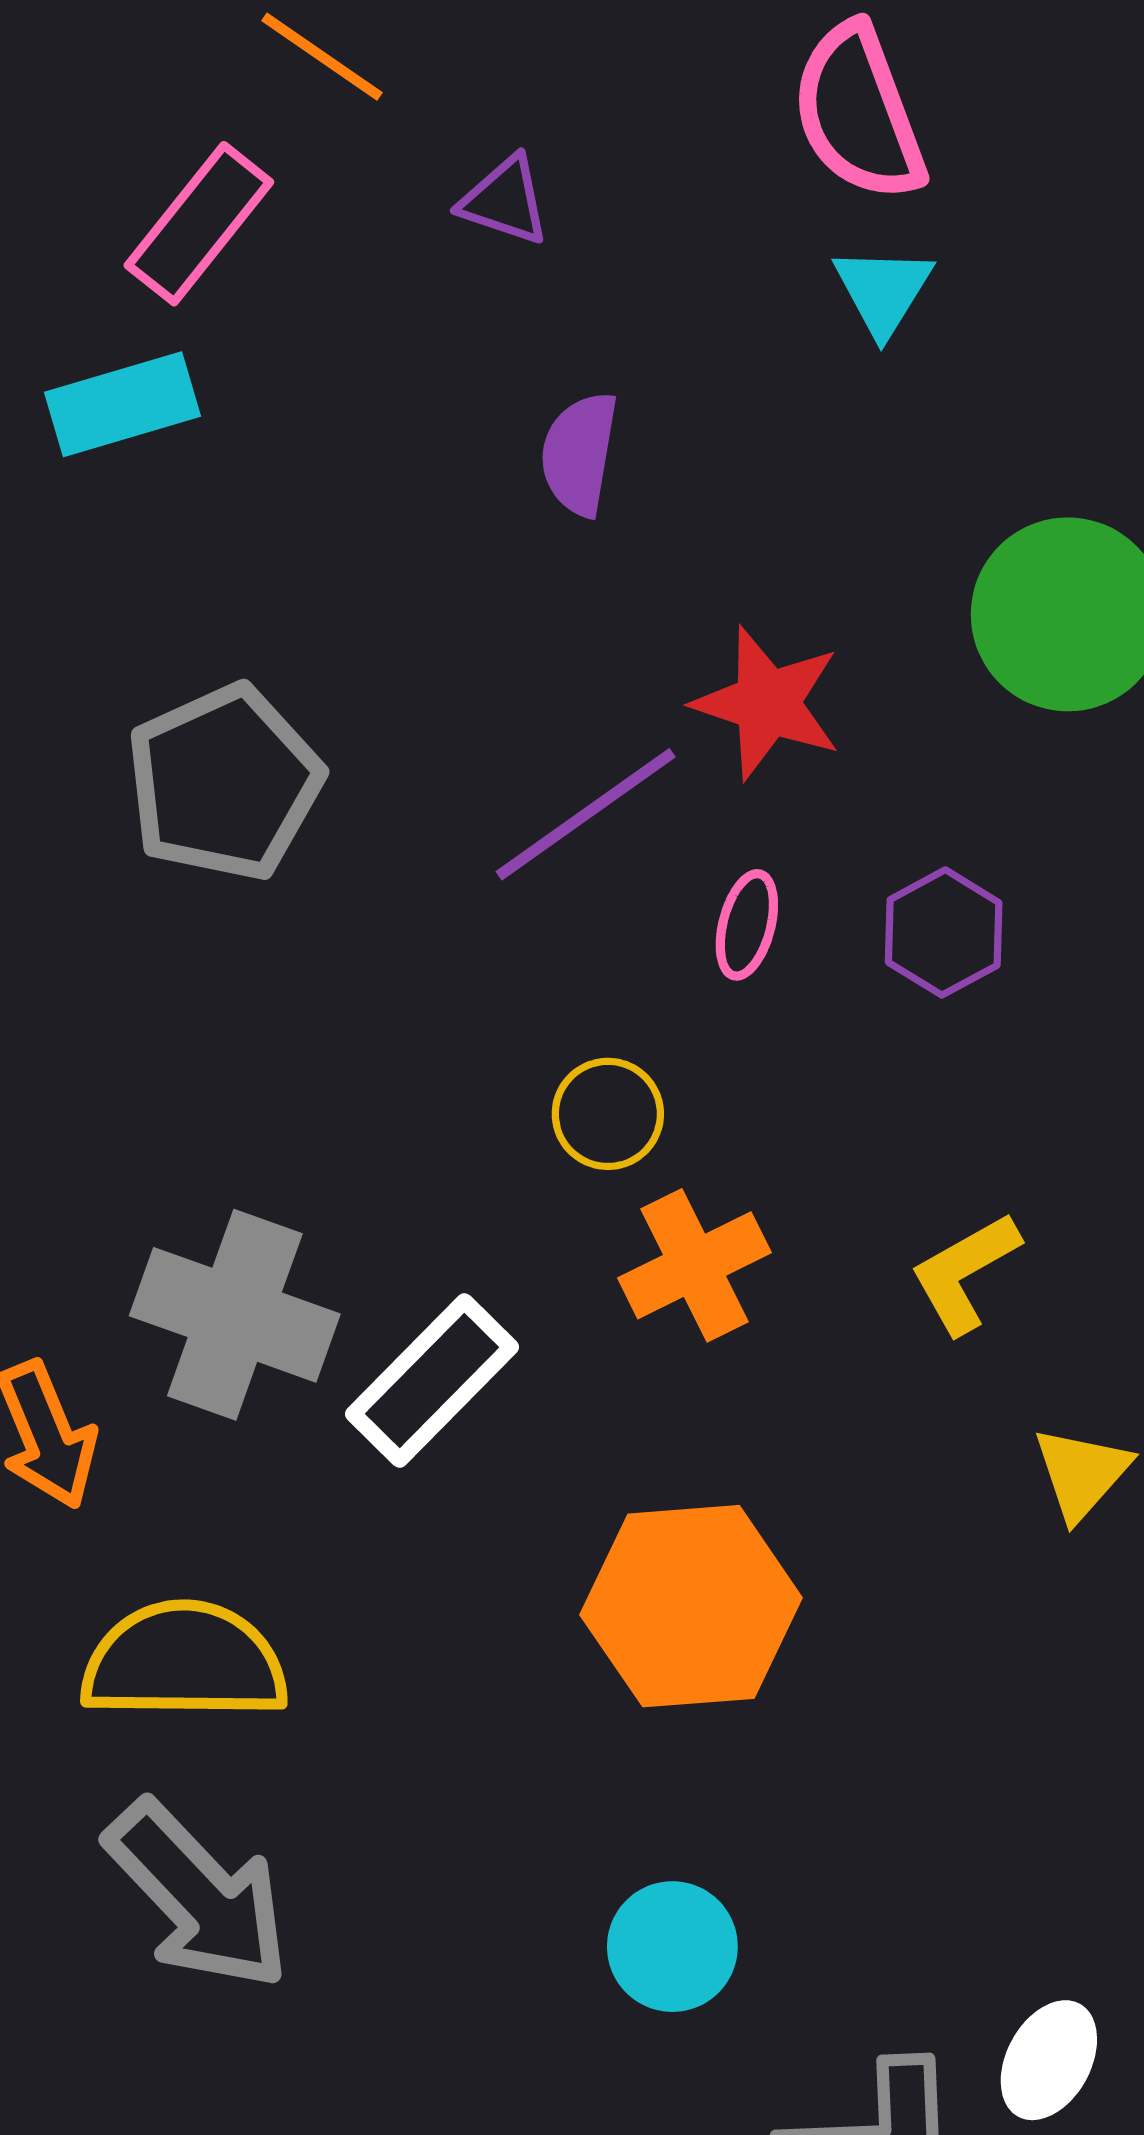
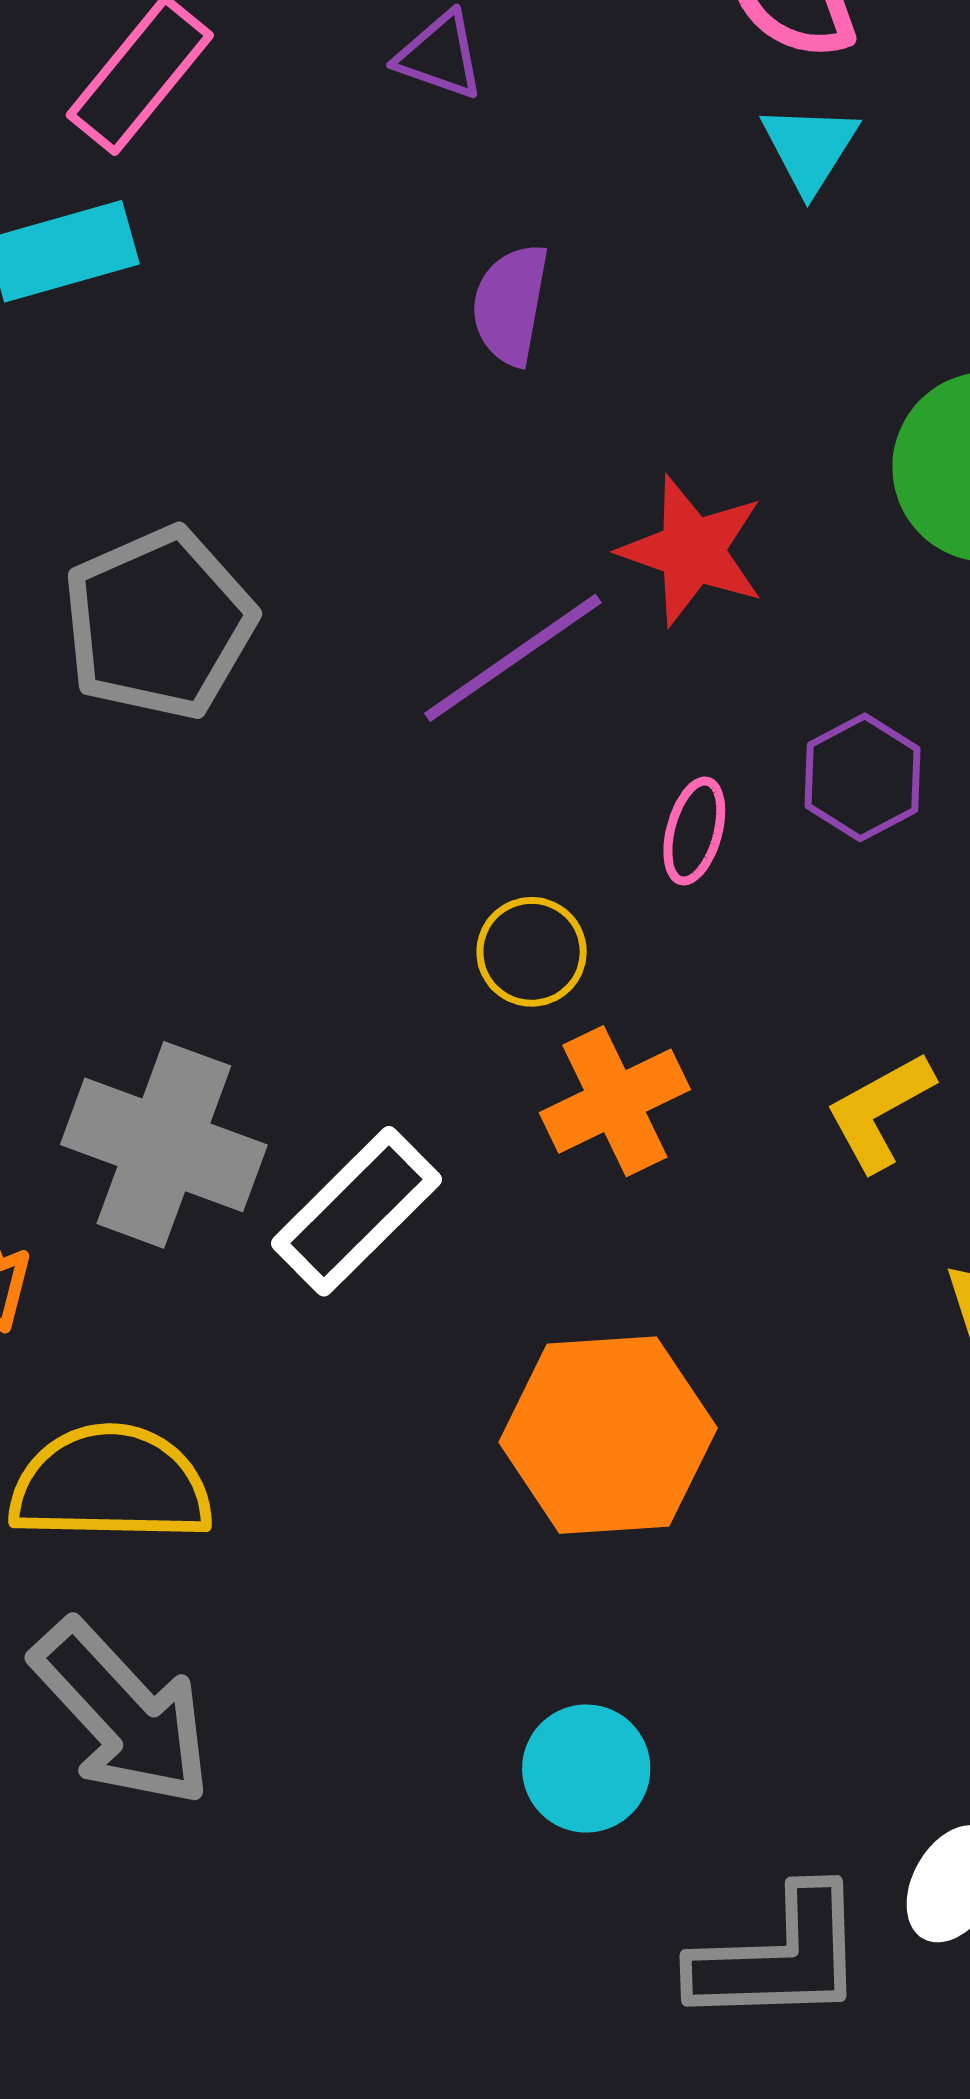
pink ellipse: (747, 925) -> (694, 831), moved

